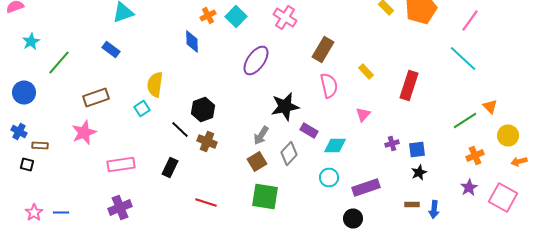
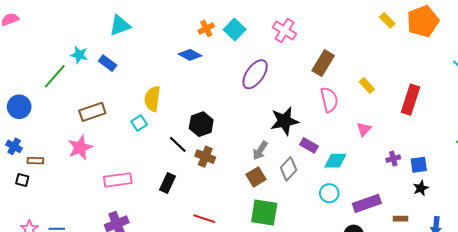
cyan star: (31, 42) -> (79, 55), moved, turned -30
blue diamond: (192, 42) -> (190, 55), turned -60
brown rectangle: (412, 204) -> (400, 219), moved

